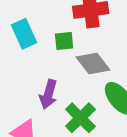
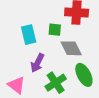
cyan rectangle: (24, 34) -> (29, 35), moved

